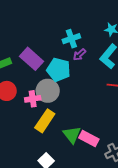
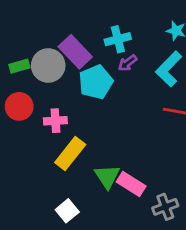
purple rectangle: (31, 59) -> (75, 52), moved
cyan pentagon: (59, 70) -> (96, 82), turned 30
gray circle: (48, 91) -> (48, 65), moved

